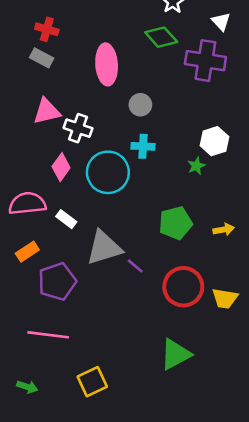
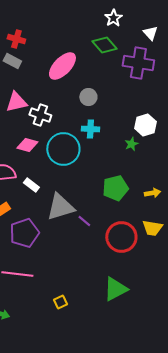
pink ellipse: (107, 64) -> (62, 66), turned 48
pink diamond: (61, 167) -> (27, 145), turned 70
yellow trapezoid: (225, 298) -> (152, 228), moved
yellow square: (92, 382) -> (60, 302), moved, size x0.6

